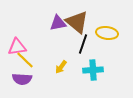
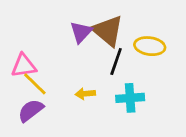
purple triangle: (58, 23) -> (81, 32), turned -36
yellow arrow: (61, 67) -> (85, 94), turned 48
purple semicircle: (22, 79) -> (31, 111), turned 138

